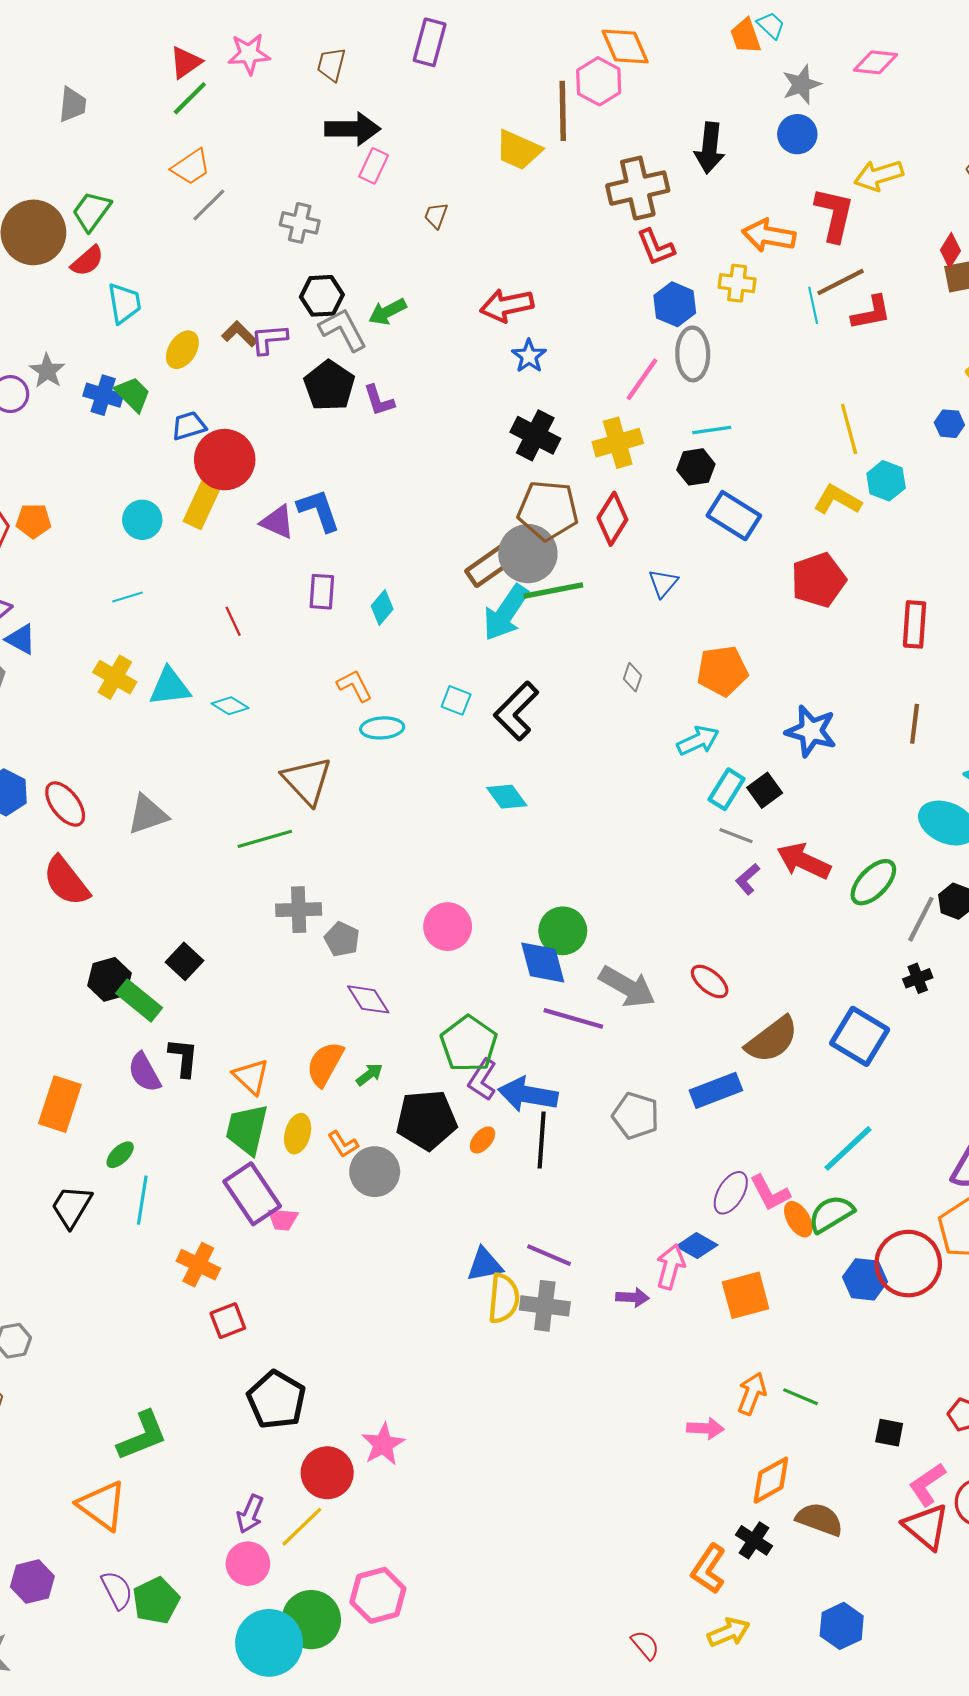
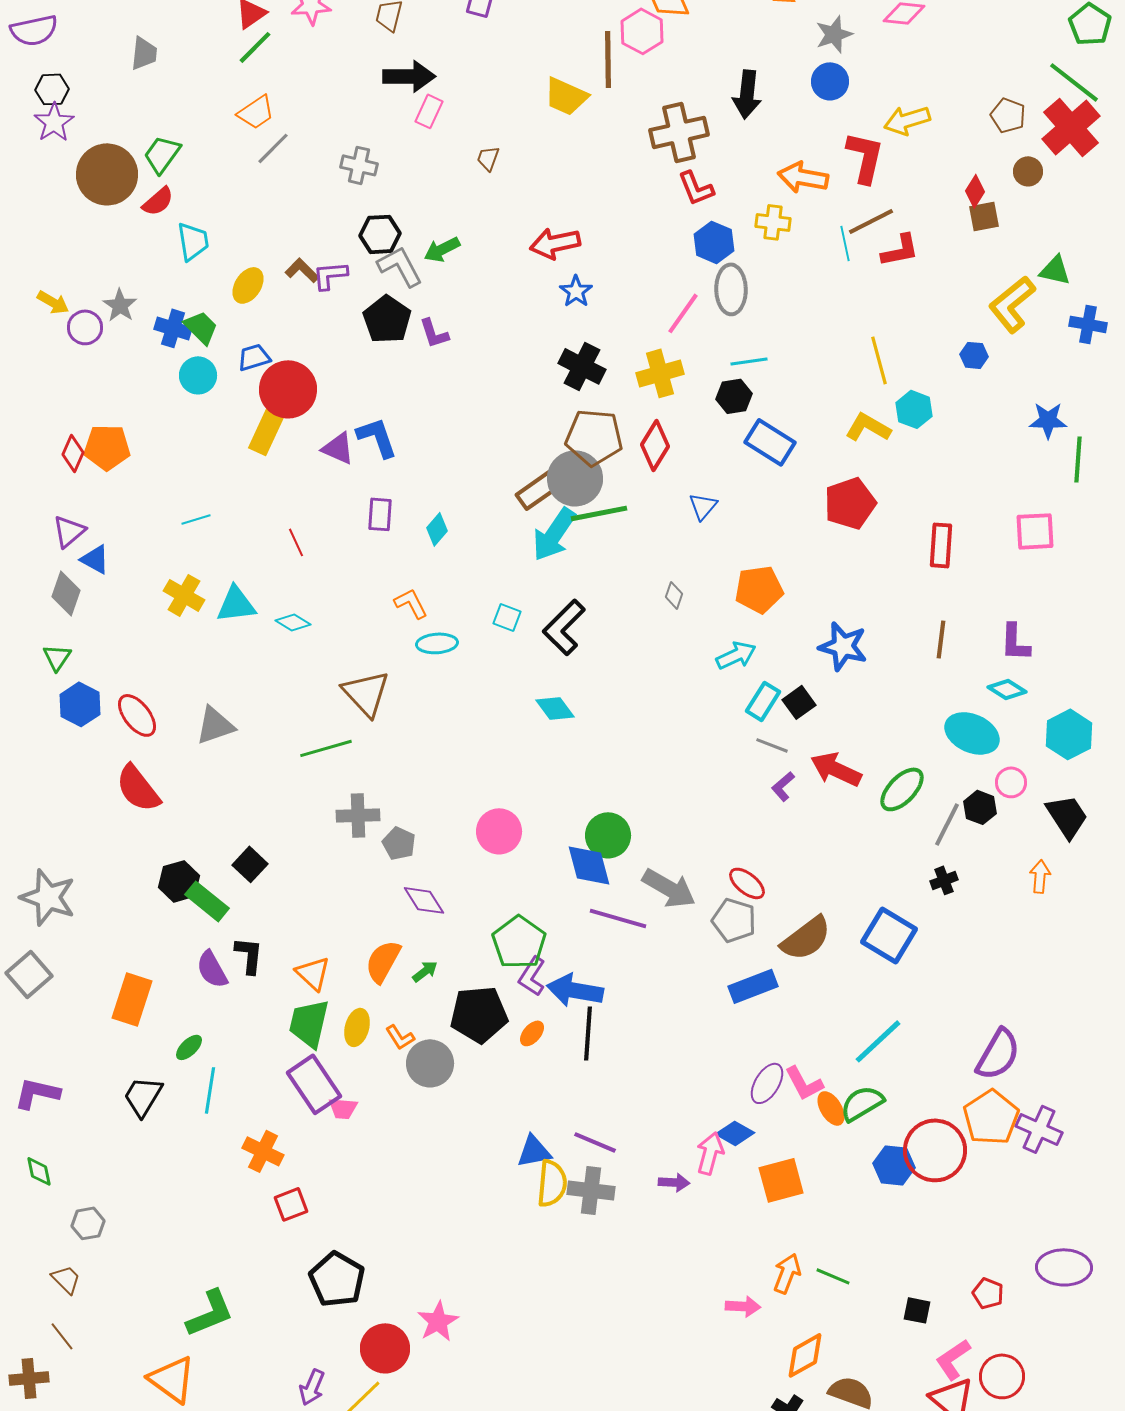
cyan circle: (142, 520) -> (198, 375), moved
orange pentagon: (33, 521) -> (107, 447), size x1.4
gray pentagon: (636, 1116) -> (734, 920), moved

